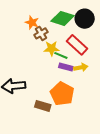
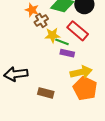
yellow arrow: (81, 67) -> (81, 72), moved, size x1.5
orange pentagon: (62, 94) -> (85, 88), moved

